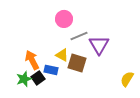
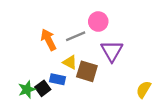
pink circle: (64, 19) -> (98, 22), moved
gray line: (79, 36) -> (76, 36), moved
orange arrow: (32, 60) -> (48, 40), moved

